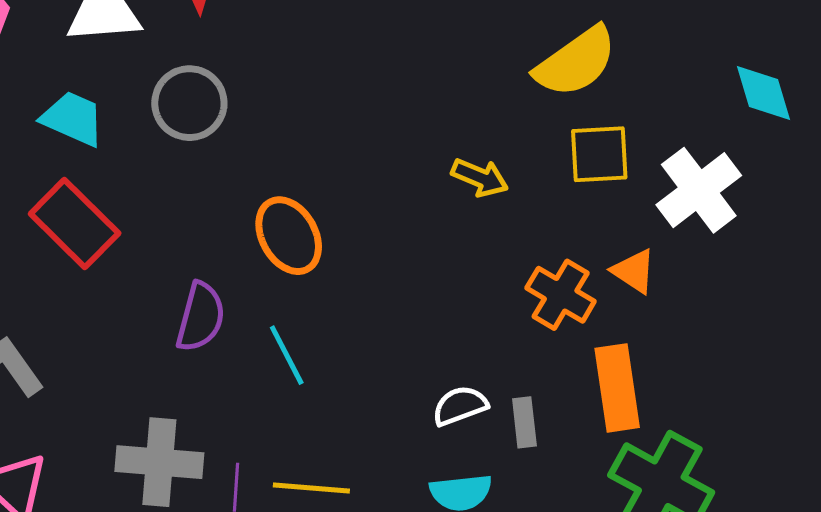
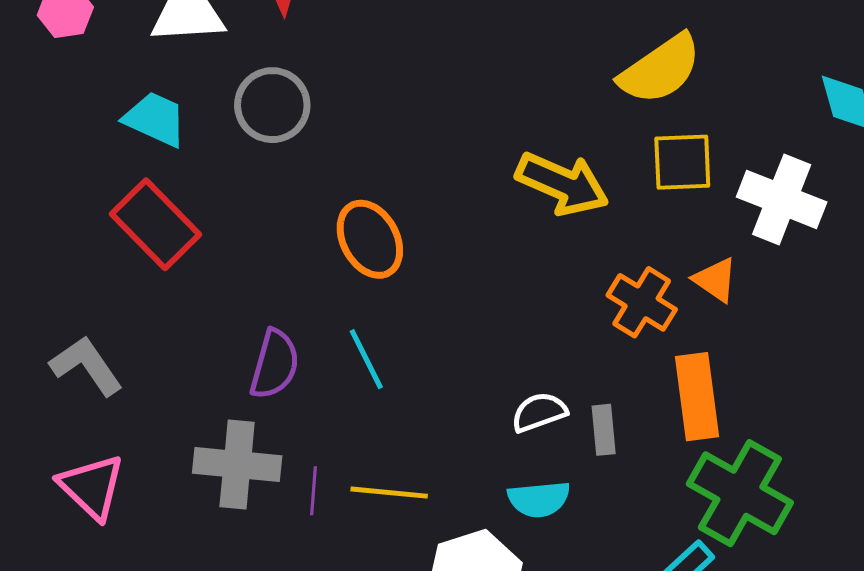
yellow arrow: (480, 177) -> (562, 184), size x1.6
white cross: (699, 190) -> (782, 199), turned -32
purple semicircle: (201, 317) -> (275, 364), moved

